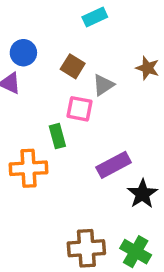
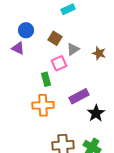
brown star: (148, 68) -> (99, 53), moved
pink square: (80, 109) -> (59, 63), turned -35
orange cross: (29, 168) -> (43, 105), moved

